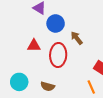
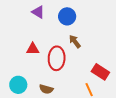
blue circle: (56, 23) -> (67, 16), moved

